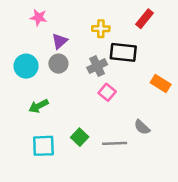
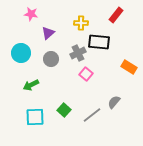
gray circle: (58, 64) -> (51, 59), moved
gray semicircle: (142, 127) -> (114, 102), turned 88
gray line: (115, 143) -> (92, 115), turned -36

